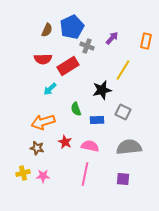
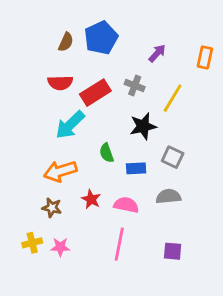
gray cross: (87, 46) -> (135, 86), moved
cyan arrow: (50, 89) -> (70, 125), size x1.6
gray semicircle: (129, 147) -> (168, 196), moved, size x0.7

